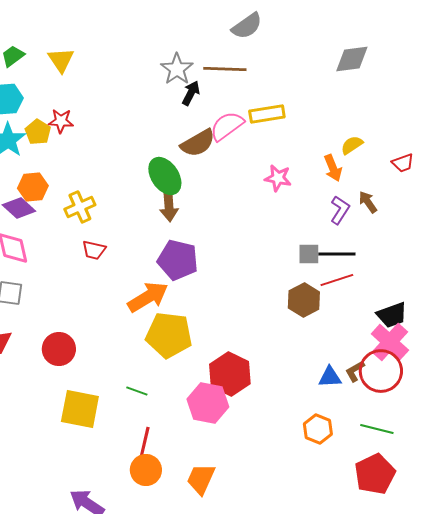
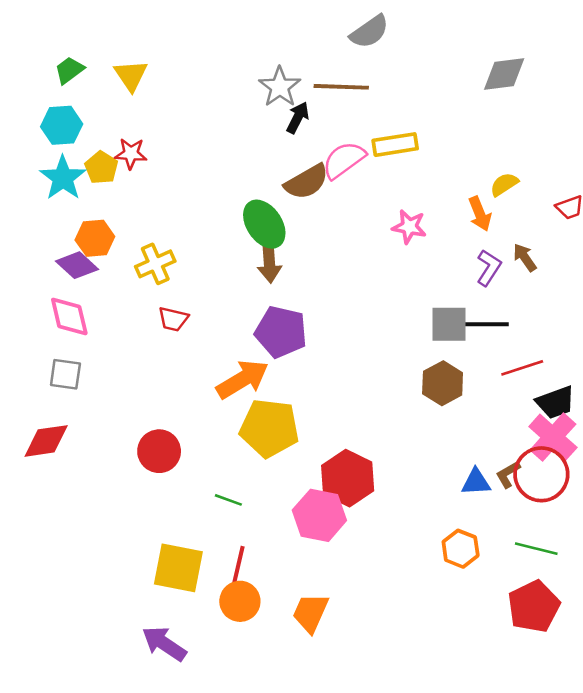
gray square: (309, 254) -> (449, 324), size x1.4
red line: (337, 280) -> (522, 368), moved
red circle: (59, 349) -> (159, 451), moved
yellow square: (80, 409) -> (178, 568), moved

